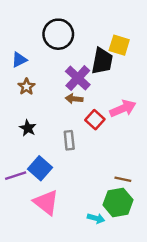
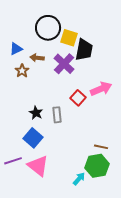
yellow square: (119, 45) -> (69, 38), moved
brown arrow: (74, 99) -> (37, 58), moved
black star: (28, 128) -> (36, 113), moved
purple line: (16, 176) -> (13, 161), moved
cyan arrow: (96, 218) -> (79, 179), turned -64

